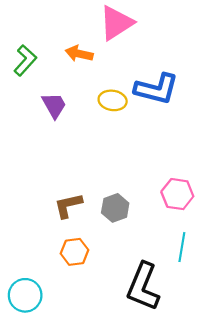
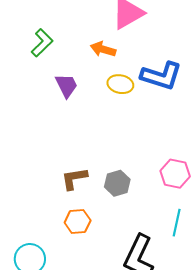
orange arrow: (79, 54) -> (103, 49), moved

